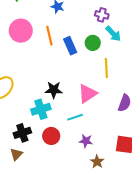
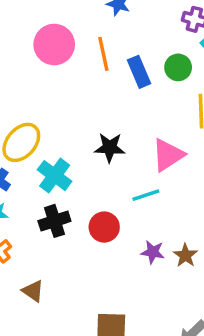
cyan cross: (41, 109) -> (55, 176), moved, turned -36
purple star: (86, 141) -> (153, 252), moved
brown triangle: (16, 154) -> (33, 291), moved, turned -40
brown star: (97, 162) -> (185, 255), moved

